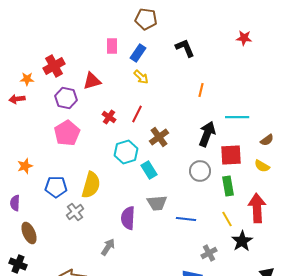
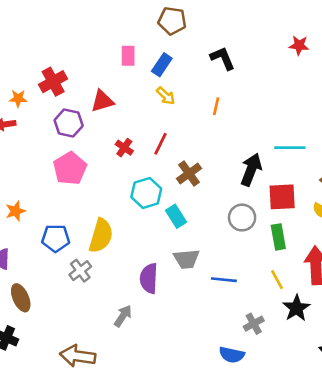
orange line: (201, 90) -> (216, 106), moved

